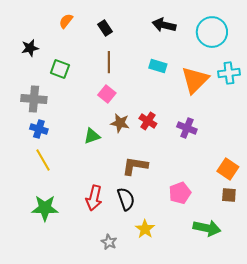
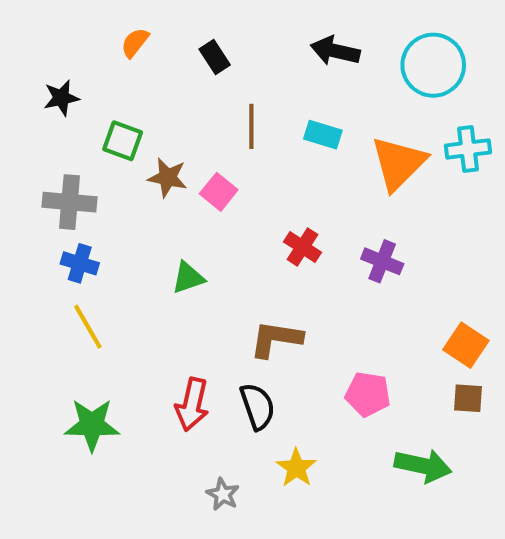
brown line: (109, 62) -> (251, 126), moved
brown star: (120, 123) -> (168, 178), moved
pink pentagon: (180, 193) -> (368, 394), turned 30

